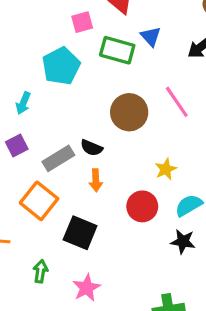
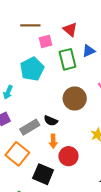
blue triangle: (151, 36) -> (89, 51), turned 48
green rectangle: (117, 50) -> (67, 59), turned 60
red circle: (142, 206) -> (68, 156), moved

